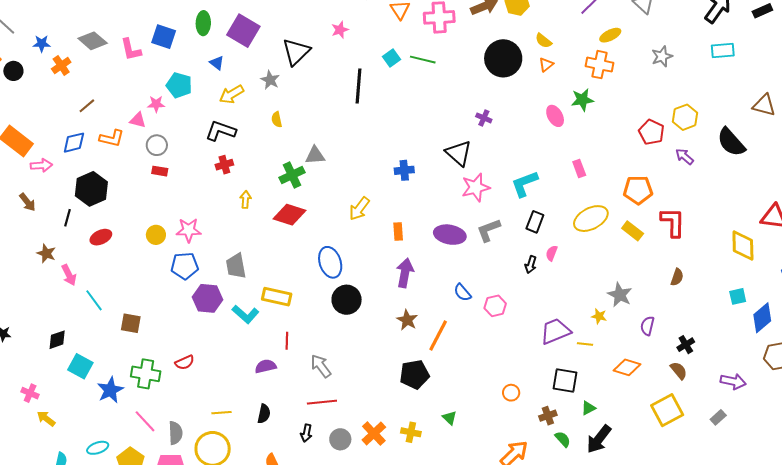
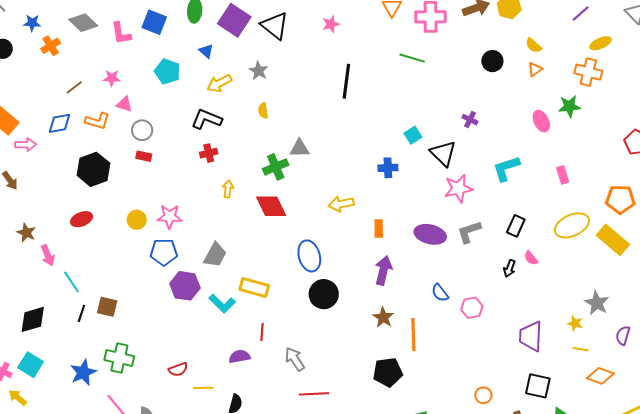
black triangle: (296, 52) -> (275, 26), moved, turned -40
cyan square: (391, 58) -> (413, 135), moved
black circle: (503, 58) -> (492, 61), size x0.6
pink star: (156, 104) -> (112, 78), moved
cyan L-shape: (525, 184) -> (506, 168), moved
black hexagon: (91, 189) -> (93, 169), moved
yellow arrow: (359, 209) -> (341, 204), turned 40
red diamond: (290, 215) -> (271, 206), turned 44
black line: (67, 218) -> (81, 313), moved
yellow rectangle: (633, 231) -> (613, 240), size x1.5
pink semicircle: (552, 253) -> (531, 258), turned -63
gray trapezoid: (236, 266) -> (215, 255), turned -144
purple trapezoid: (555, 331) -> (531, 336), turned -68
orange line: (438, 336) -> (413, 335), turned -32
black diamond: (57, 340) -> (33, 319), size x1.4
yellow line: (585, 344) -> (581, 349), moved
red semicircle: (185, 362) -> (178, 369), moved
cyan square: (80, 366) -> (31, 365), moved
red line: (322, 402) -> (314, 394), moved
yellow line: (221, 413) -> (203, 388), moved

